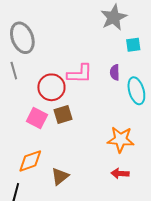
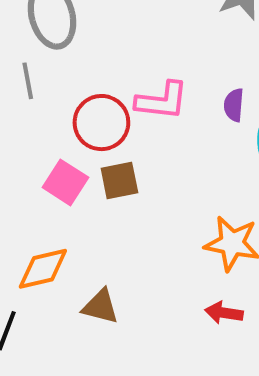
brown triangle: (60, 176) -> (101, 307), turned 48

